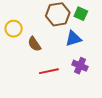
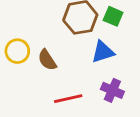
yellow circle: (14, 29) -> (17, 51), moved

